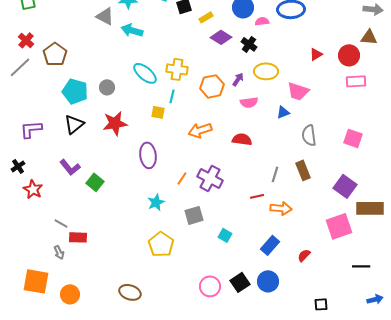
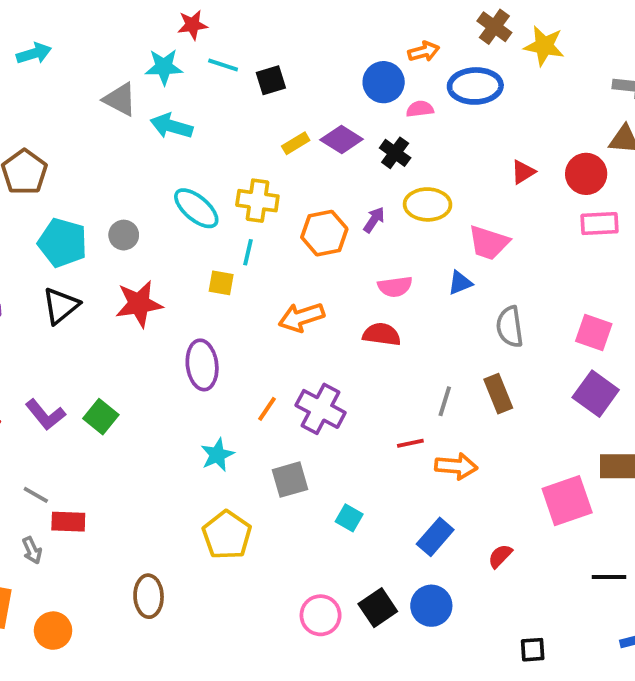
yellow rectangle: (206, 17) -> (296, 143), moved
pink semicircle: (249, 102) -> (395, 287), moved
purple L-shape: (70, 167) -> (45, 415), moved
purple square: (345, 186) -> (596, 394), moved
brown ellipse: (130, 292) -> (149, 596), moved, turned 70

